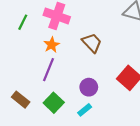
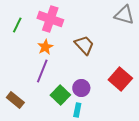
green square: (54, 103) -> (60, 95), moved
cyan rectangle: (85, 110) -> (77, 110), turned -40

